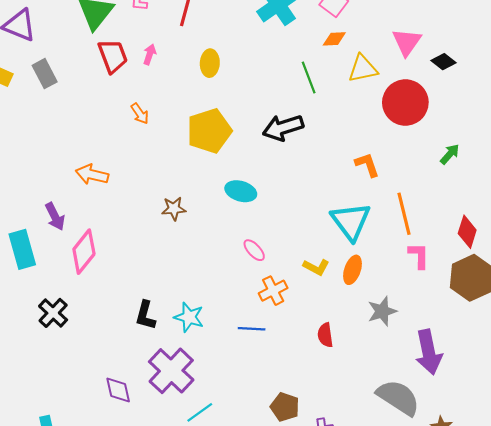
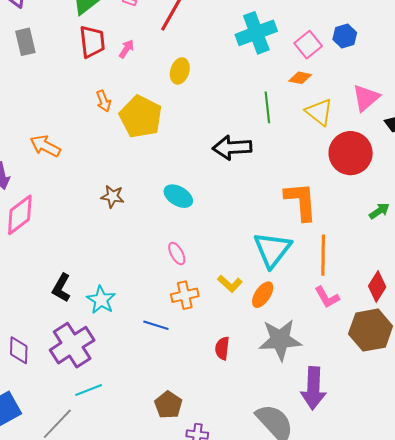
yellow triangle: (363, 69) -> (319, 112), turned 36
yellow pentagon: (209, 131) -> (141, 117), moved, turned 30
orange L-shape: (367, 165) -> (301, 201), size x1.6
pink L-shape: (419, 256) -> (327, 297), turned 136
gray star: (382, 311) -> (280, 340), size x1.5

